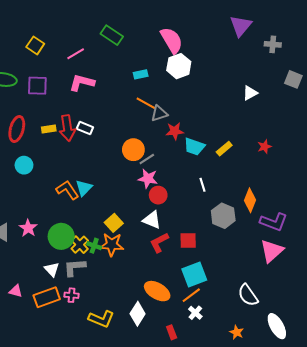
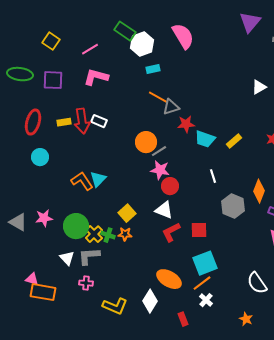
white hexagon: (179, 66) -> (142, 44), moved
pink star: (28, 228) -> (44, 218), turned 30
orange star: (112, 245) -> (125, 234), size x0.6
orange rectangle: (47, 297) -> (43, 292), moved, turned 30

